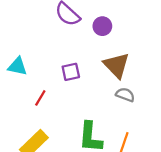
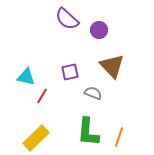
cyan triangle: (17, 66) -> (26, 77), moved
gray semicircle: (125, 95) -> (93, 93), moved

